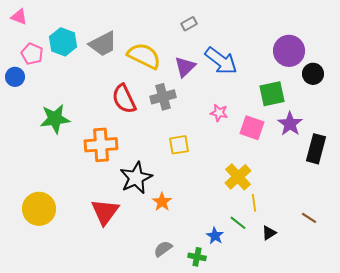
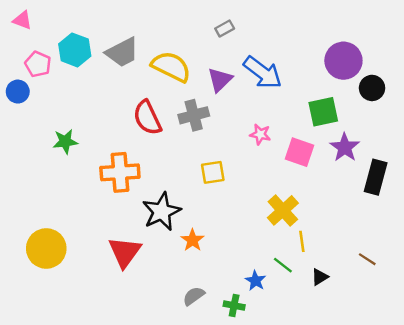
green star: (55, 119) -> (65, 141), size x0.7

